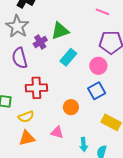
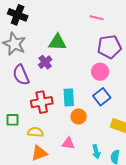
green triangle: (60, 31) -> (57, 42), turned 30
purple cross: (40, 42) -> (45, 62), moved
cyan rectangle: (68, 57) -> (69, 97), moved, turned -36
yellow semicircle: (26, 117) -> (35, 132), turned -147

